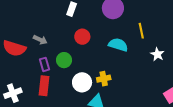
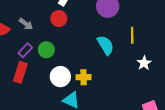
red circle: (82, 37) -> (59, 18), moved
cyan semicircle: (118, 45) -> (106, 45), turned 30
purple rectangle: (44, 64) -> (25, 50), turned 48

